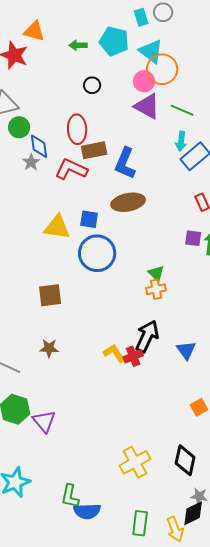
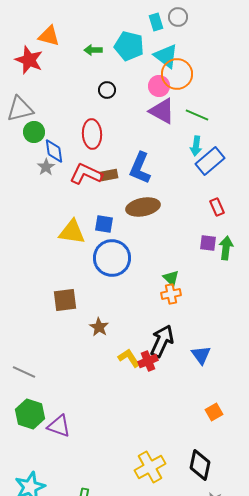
brown rectangle: (94, 150) -> (109, 175), moved, size x0.7
brown star: (49, 348) -> (99, 327), moved, turned 30
purple triangle: (44, 421) -> (59, 426), turned -30

